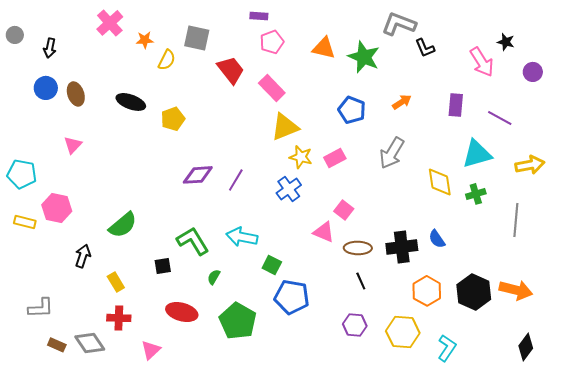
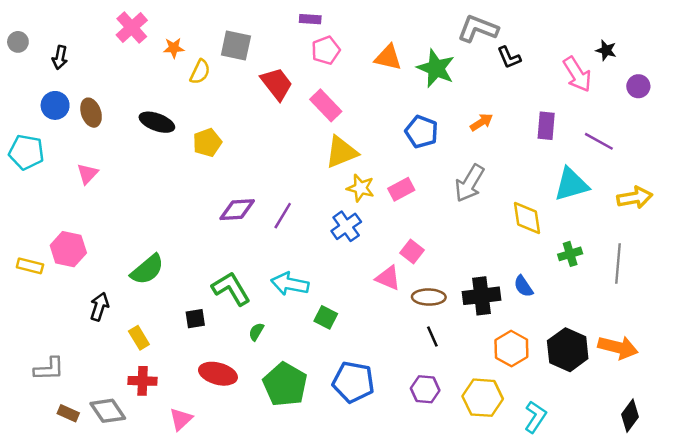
cyan pentagon: (22, 174) -> (26, 152), moved
green cross: (476, 194) -> (570, 254), moved
blue pentagon: (292, 297) -> (353, 382), moved

